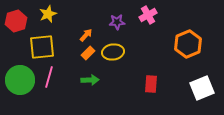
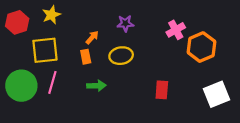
pink cross: (148, 15) -> (176, 30), moved
orange rectangle: (88, 53) -> (86, 57), moved, turned -56

